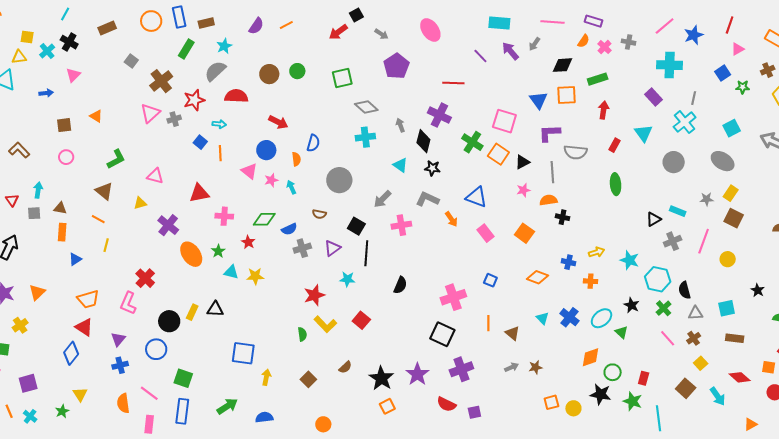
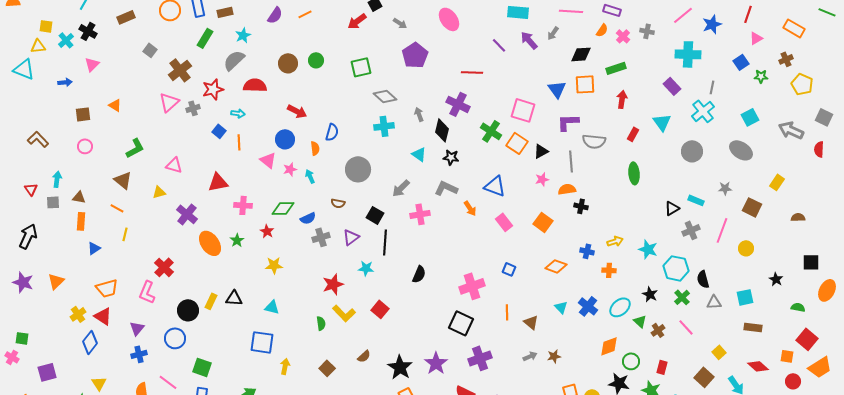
yellow rectangle: (731, 193) -> (777, 182), moved
cyan triangle: (231, 272) -> (272, 307), moved
yellow cross: (20, 325) -> (78, 314), moved
brown cross: (694, 338) -> (658, 330), moved

